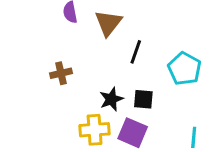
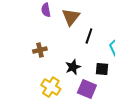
black square: (143, 99) -> (102, 69), moved
yellow cross: (95, 130) -> (51, 87), moved, turned 36

